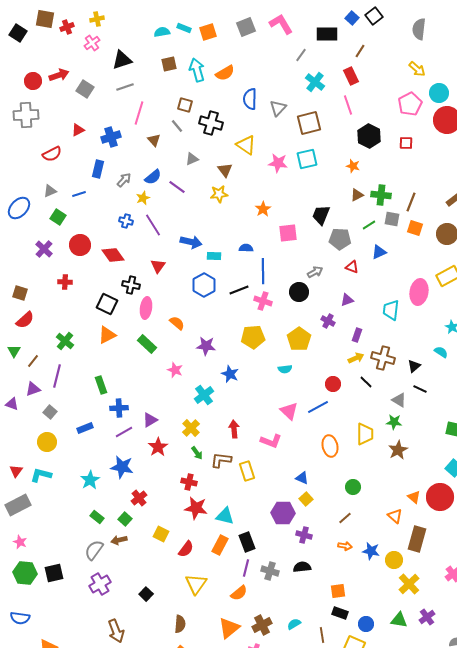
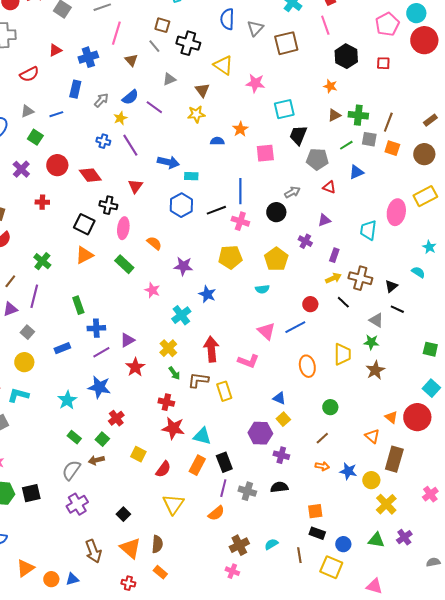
cyan square: (307, 159) -> (284, 109), moved
blue semicircle: (246, 248) -> (217, 141), moved
red arrow: (234, 429) -> (211, 349), size x1.4
orange triangle: (229, 628) -> (130, 548), moved, turned -40

